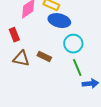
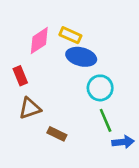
brown rectangle: (44, 57) -> (57, 134), moved
brown triangle: (21, 59) -> (30, 108), turned -30

